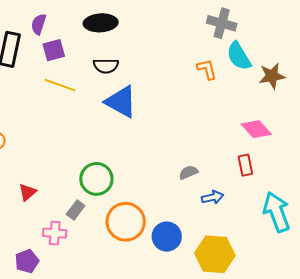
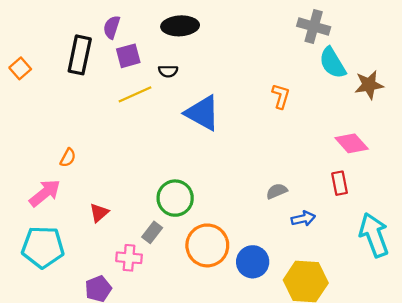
black semicircle: (106, 66) -> (168, 71), moved, size x0.7
orange L-shape: (207, 69) -> (281, 96), moved, turned 30
yellow line: (60, 85) -> (135, 94), turned -44

